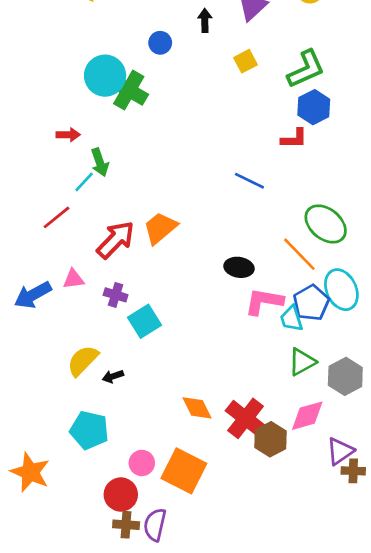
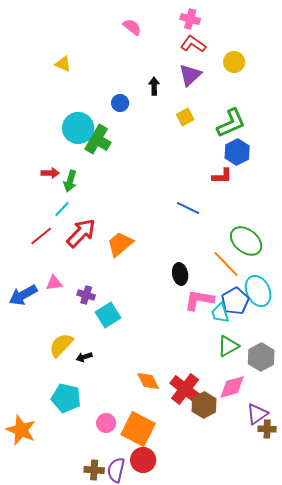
green arrow: (100, 162) -> (70, 181), moved, turned 35
red arrow: (116, 240) -> (81, 233), moved
black ellipse: (239, 267) -> (180, 274), turned 70
red circle: (121, 495) -> (143, 460), moved

